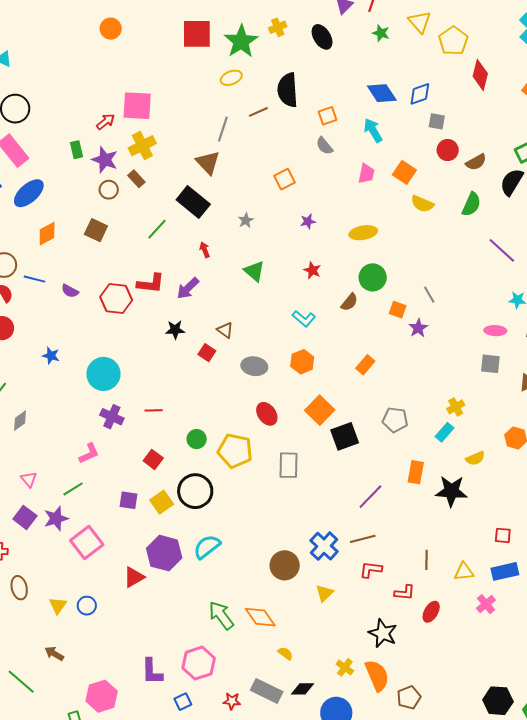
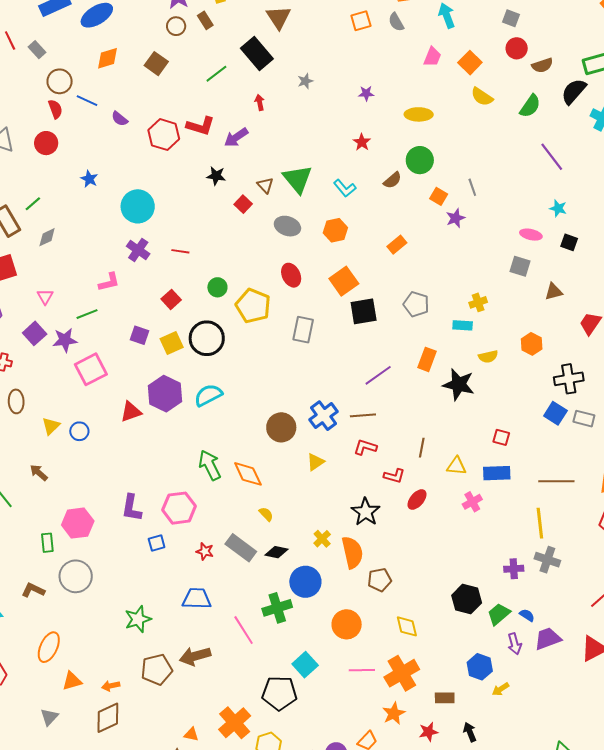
orange square: (284, 179) -> (361, 21), moved
green triangle: (254, 271) -> (298, 179), moved, size x1.4
cyan rectangle: (444, 432) -> (463, 325), turned 42

